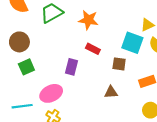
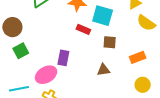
cyan square: (132, 43) -> (103, 16), moved
purple rectangle: (72, 67) -> (63, 58), moved

